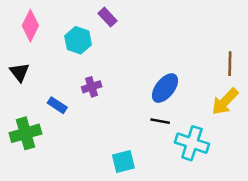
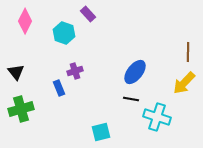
black triangle: (19, 72) -> (16, 72), moved
blue rectangle: (57, 105) -> (59, 88), moved, turned 35

